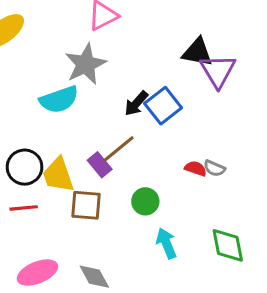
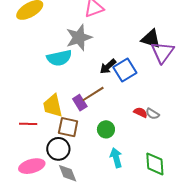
black circle: (25, 167) -> (58, 149), moved

